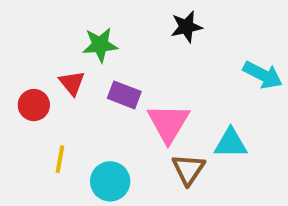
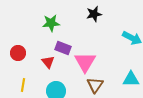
red triangle: (72, 83) -> (48, 62), moved
cyan triangle: (231, 143) -> (131, 79), moved
yellow line: (60, 159) -> (23, 85), moved

